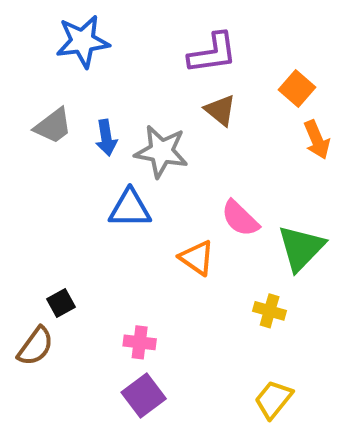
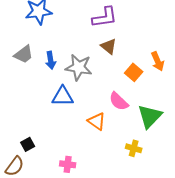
orange square: (297, 89) -> (134, 72), moved

